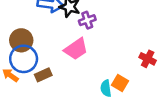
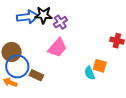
brown rectangle: (43, 75) -> (36, 75), turned 64

